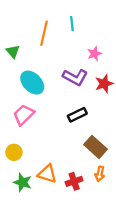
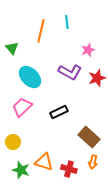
black rectangle: (77, 115) -> (59, 112), moved
red cross: (74, 181) -> (69, 169), turned 35

